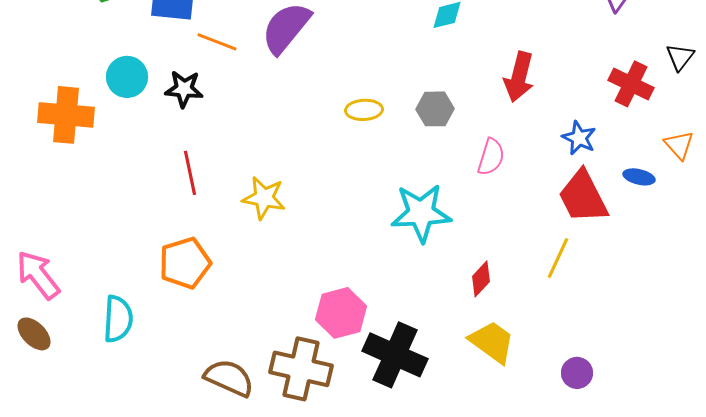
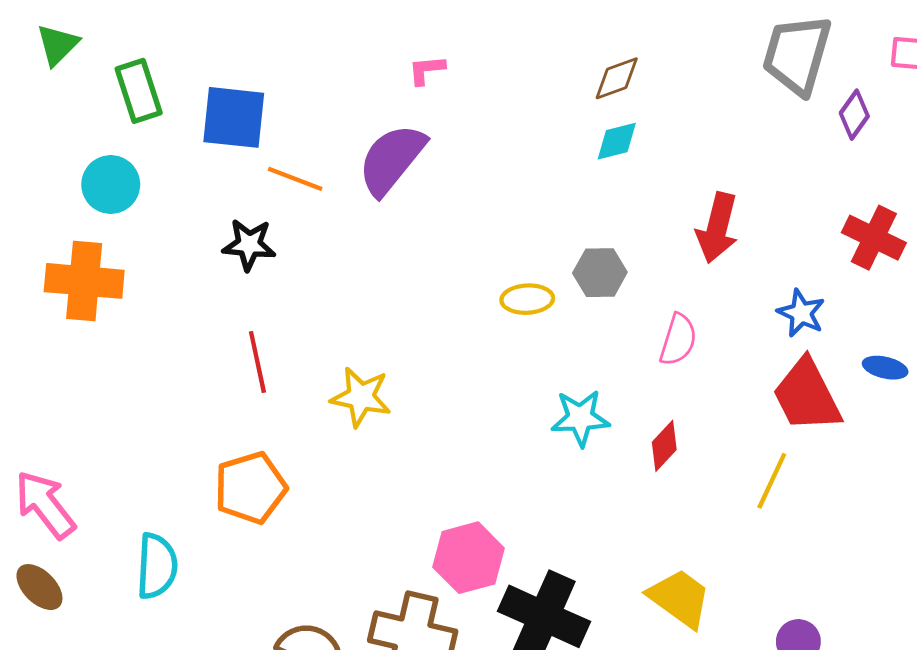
cyan circle: (127, 77) -> (111, 185), moved
yellow ellipse: (364, 110) -> (527, 299), moved
cyan star: (421, 213) -> (580, 418), size x0.7
red diamond: (481, 279) -> (664, 446), moved

